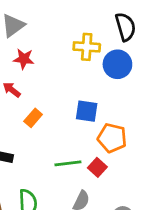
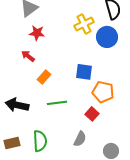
yellow cross: (87, 47) -> (84, 24), turned -30
green line: (68, 163) -> (57, 103), moved

